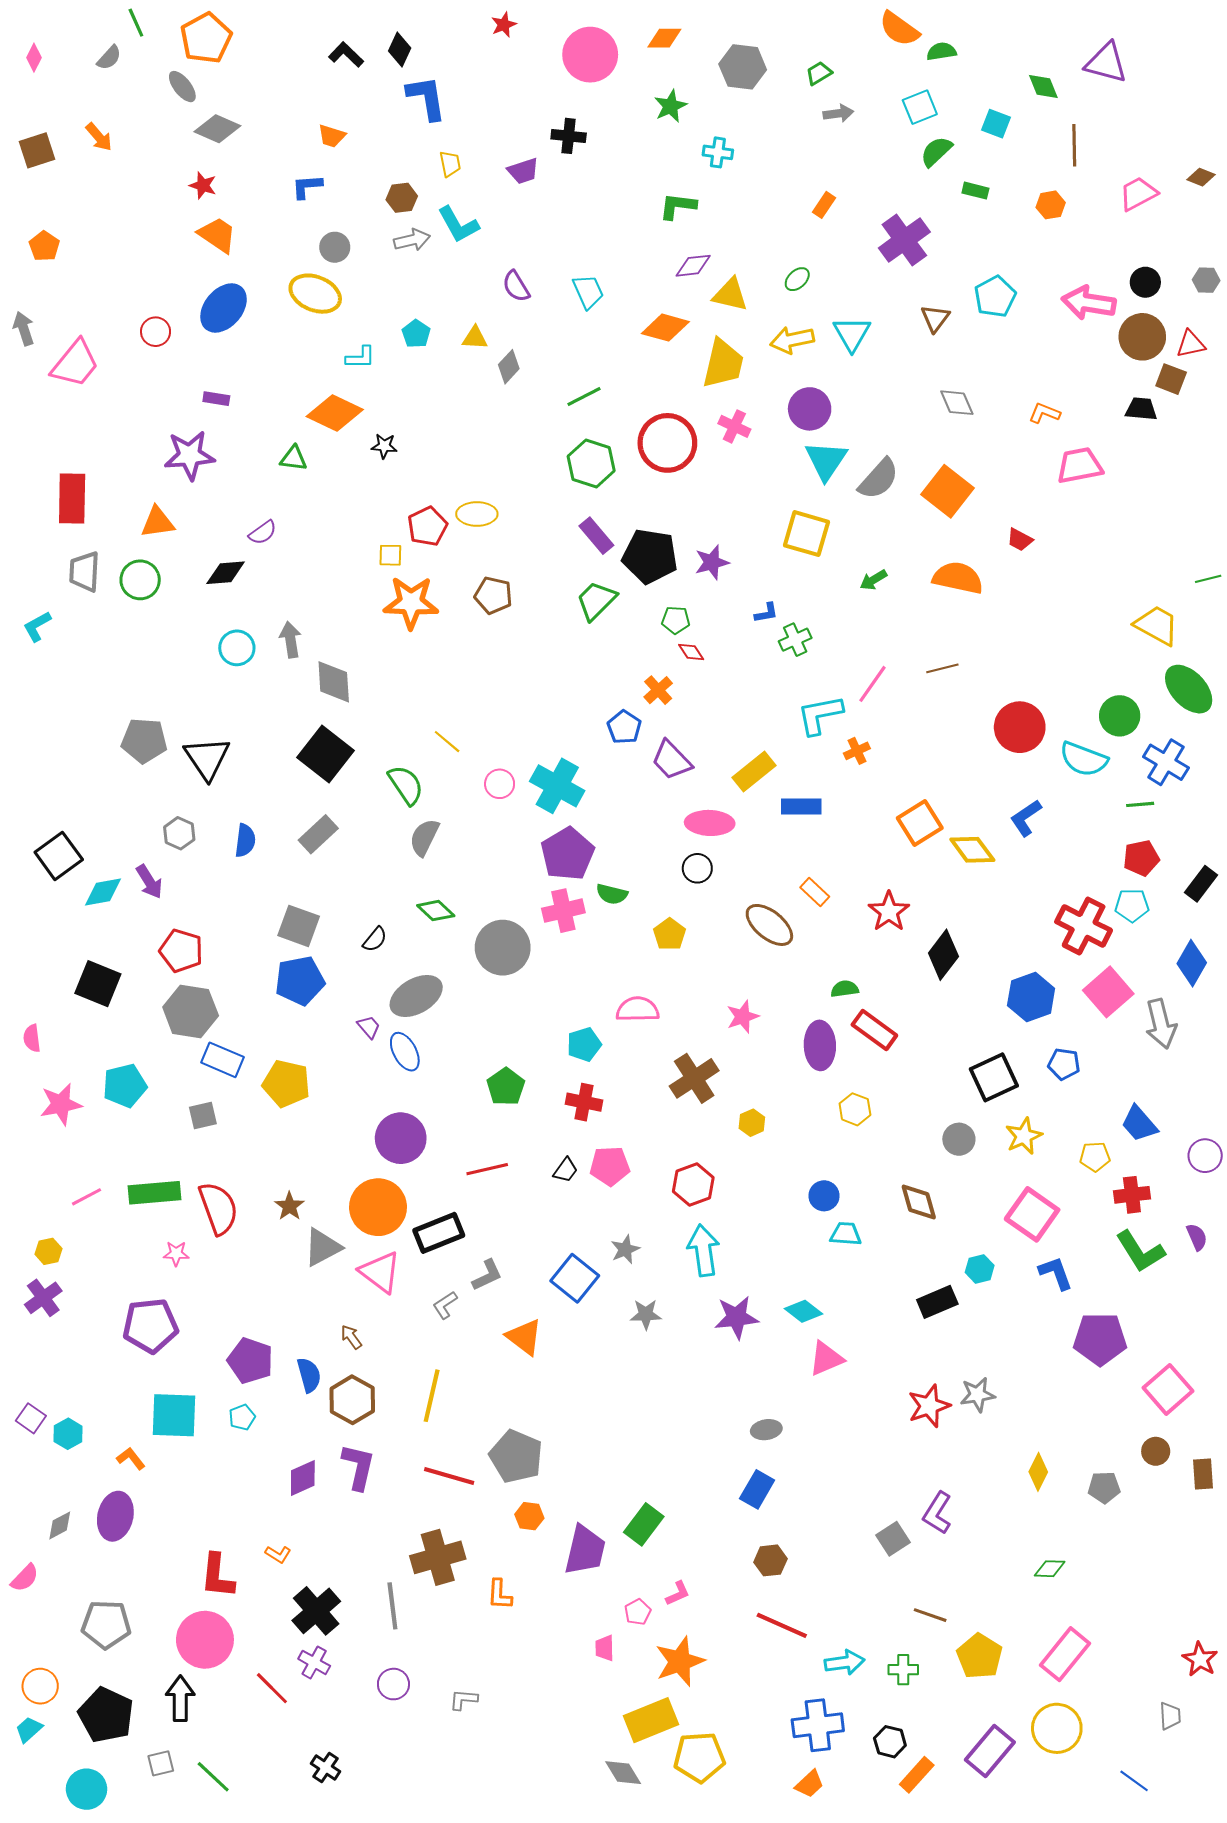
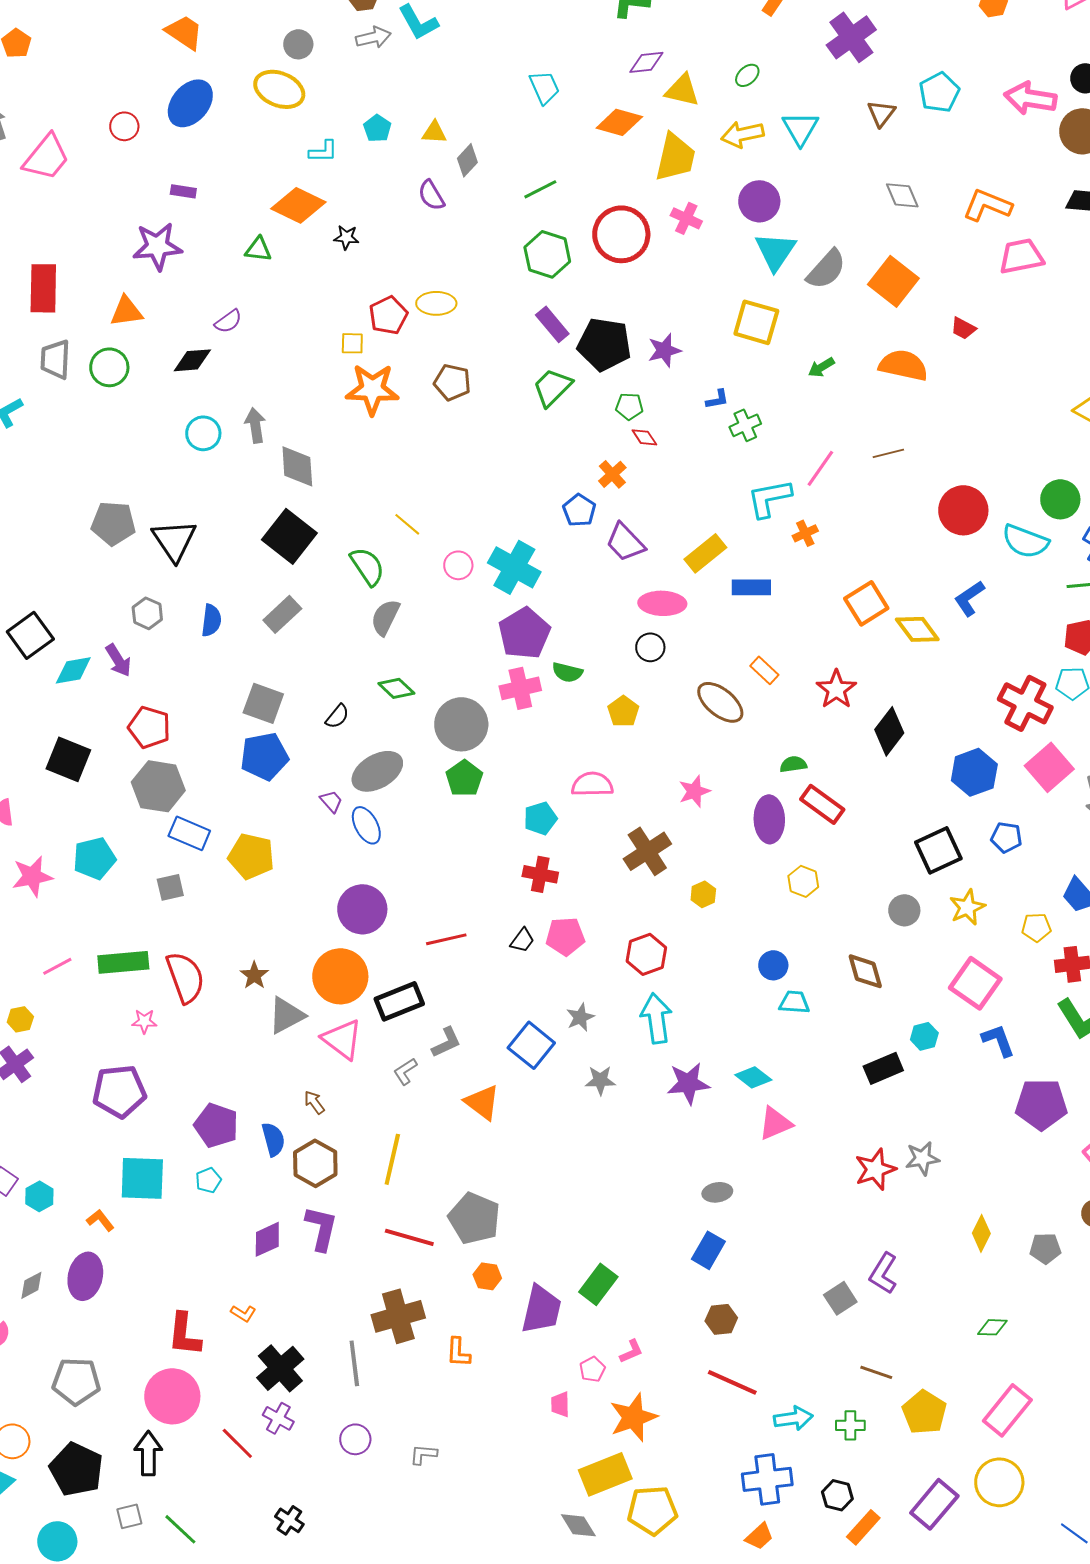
purple semicircle: (516, 286) -> (431, 195), moved
orange L-shape: (1044, 413) -> (987, 205), size x1.6
green pentagon: (506, 1087) -> (464, 778), moved

